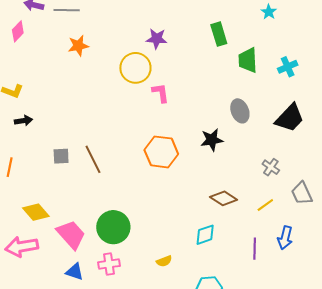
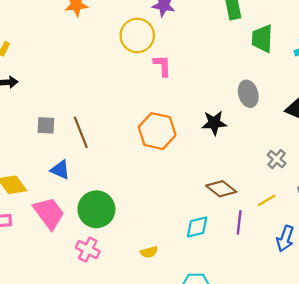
purple line: (255, 249) -> (239, 222), moved
pink cross: (109, 264) -> (88, 250), turned 30
blue triangle: (75, 272) -> (60, 170), moved

